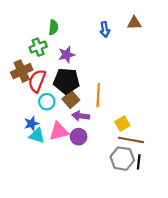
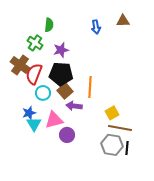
green cross: (38, 47) -> (35, 43), turned -35
brown cross: (22, 71) -> (20, 65), turned -30
cyan triangle: (37, 136) -> (34, 124), turned 42
purple circle: (79, 137) -> (67, 135), moved

